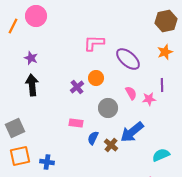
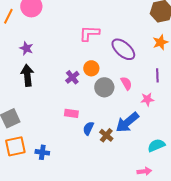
pink star: (149, 99) -> (147, 99), moved
gray circle: (108, 108) -> (104, 87), moved

